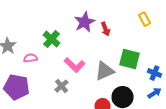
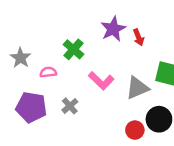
gray cross: (62, 86) -> (70, 106), moved

